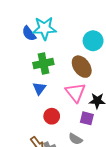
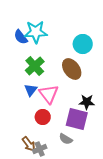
green cross: (43, 64) -> (35, 66), turned -30
pink triangle: (75, 92) -> (49, 94), moved
purple square: (87, 118) -> (77, 119), size x1.6

